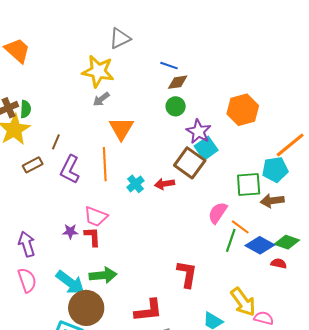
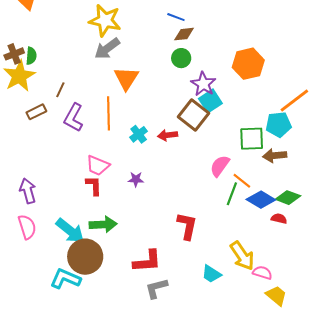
gray arrow: (101, 99) -> (107, 48), size x1.5
purple star: (70, 231) -> (136, 179), moved

